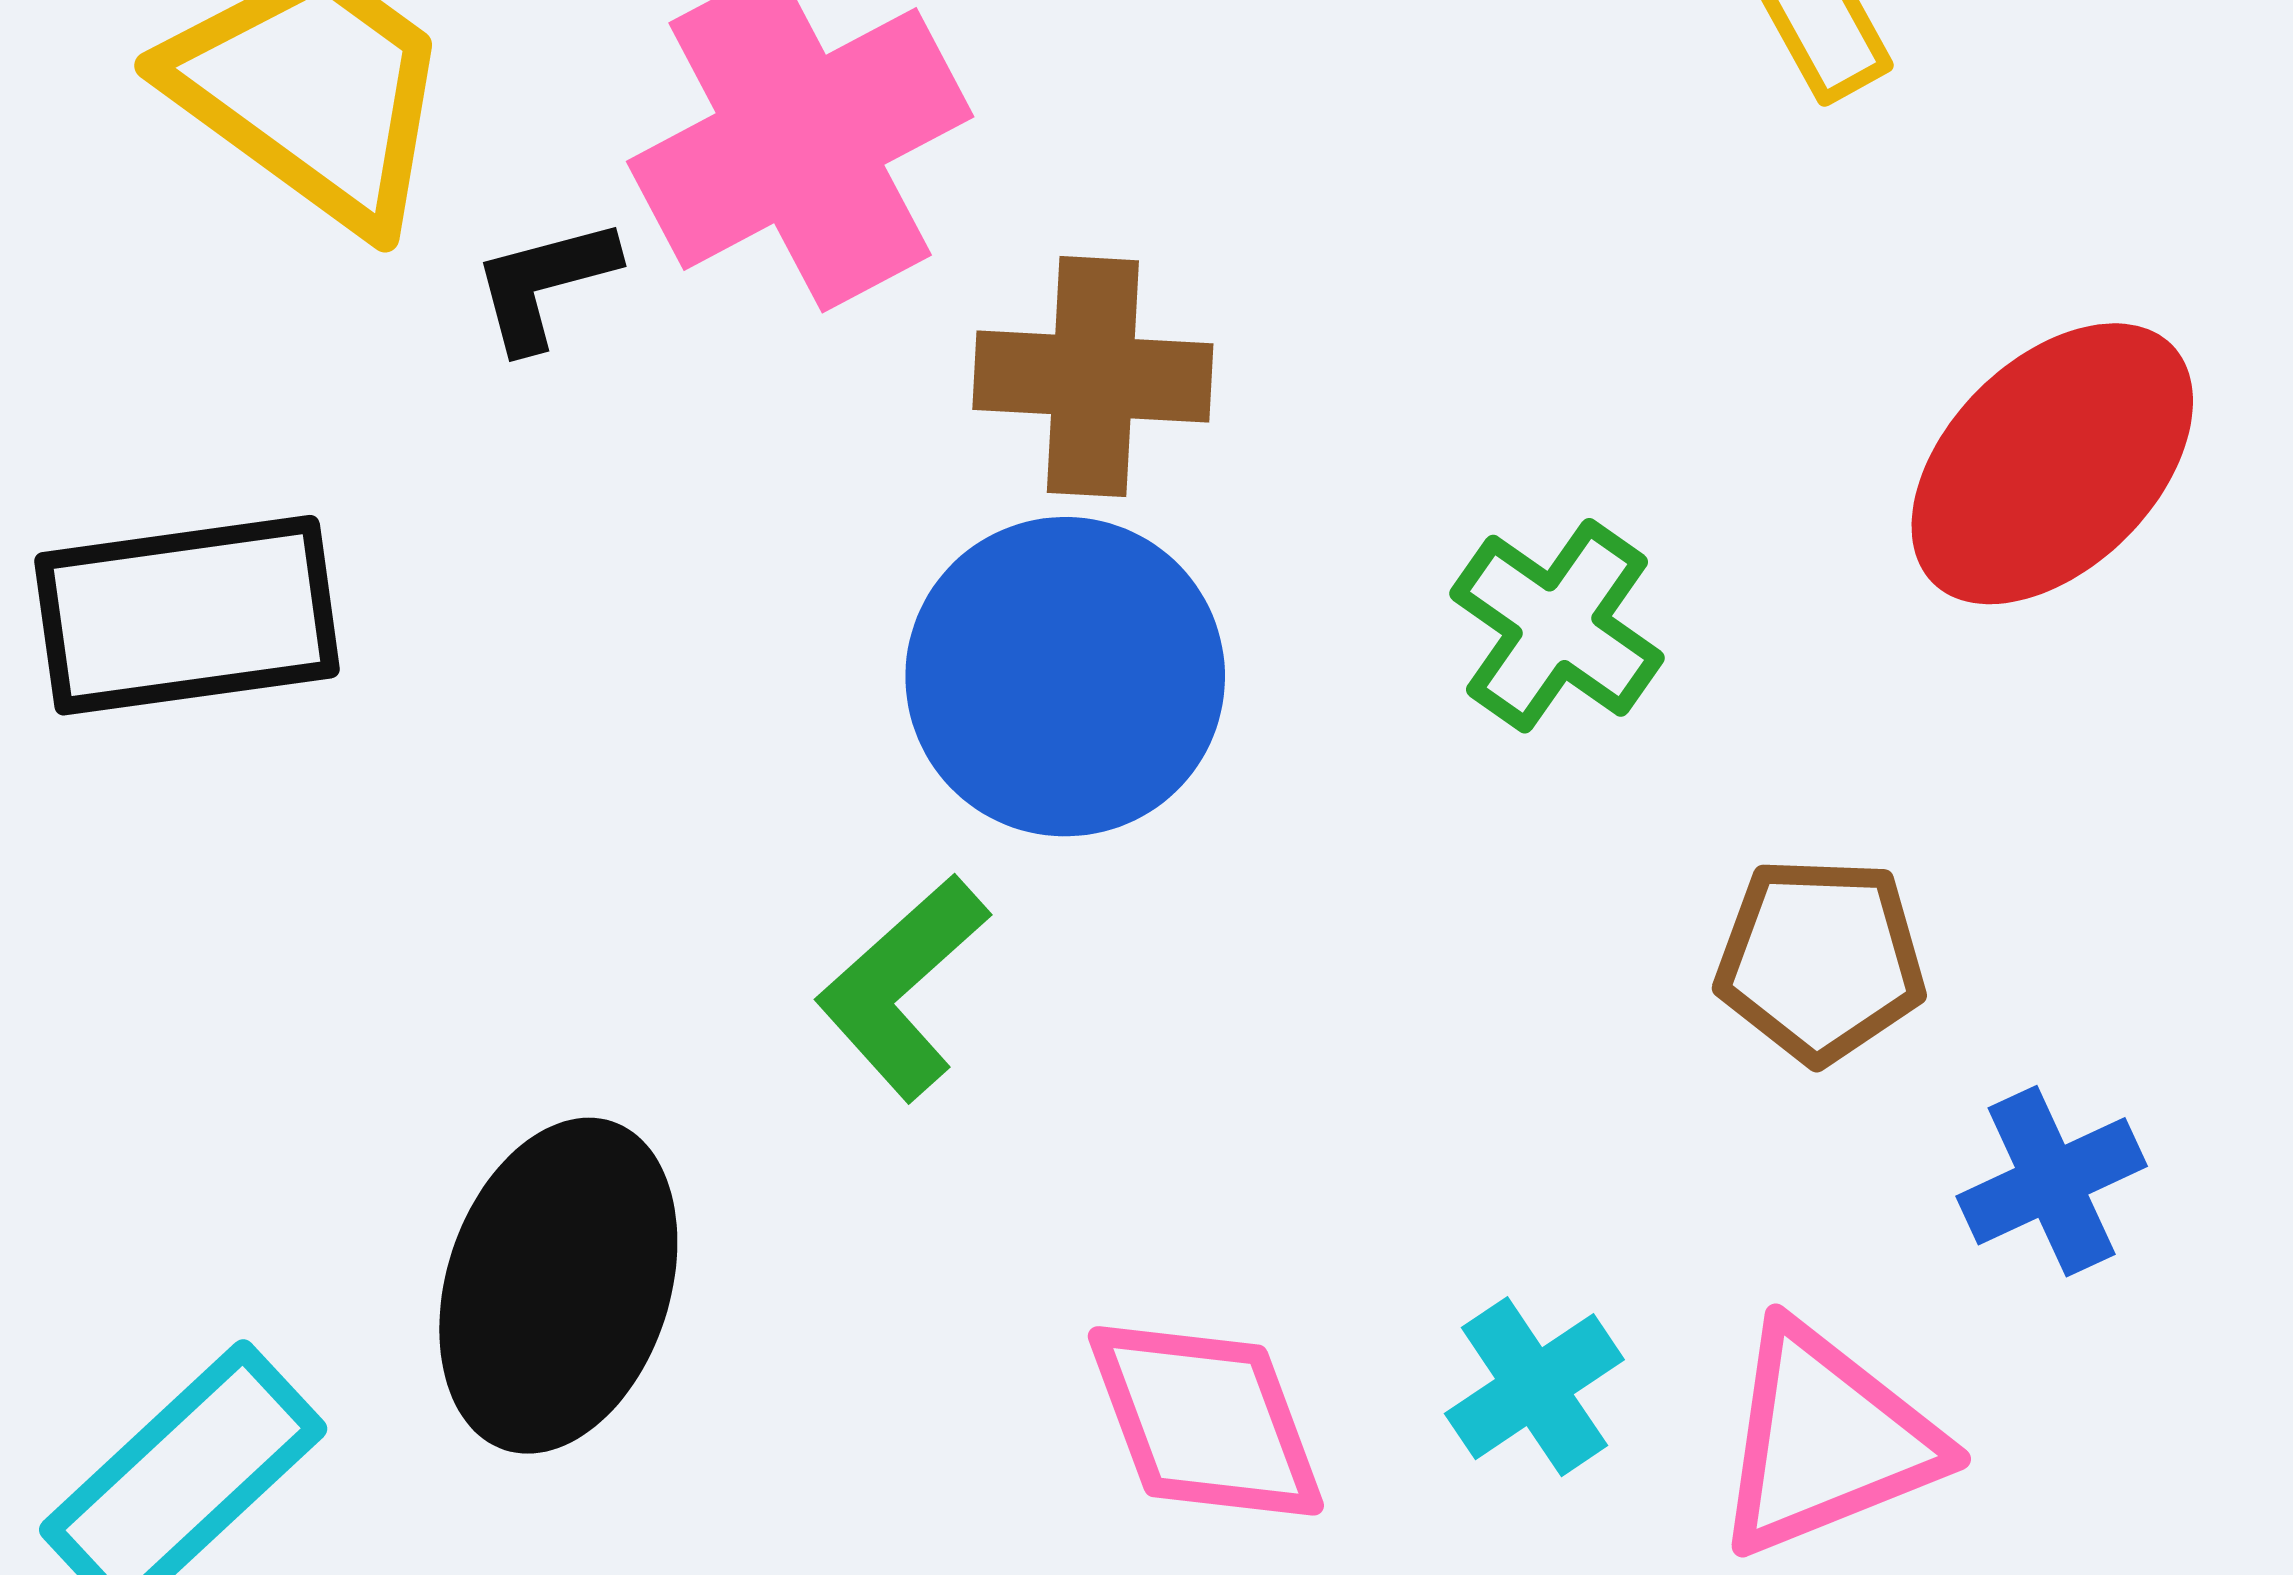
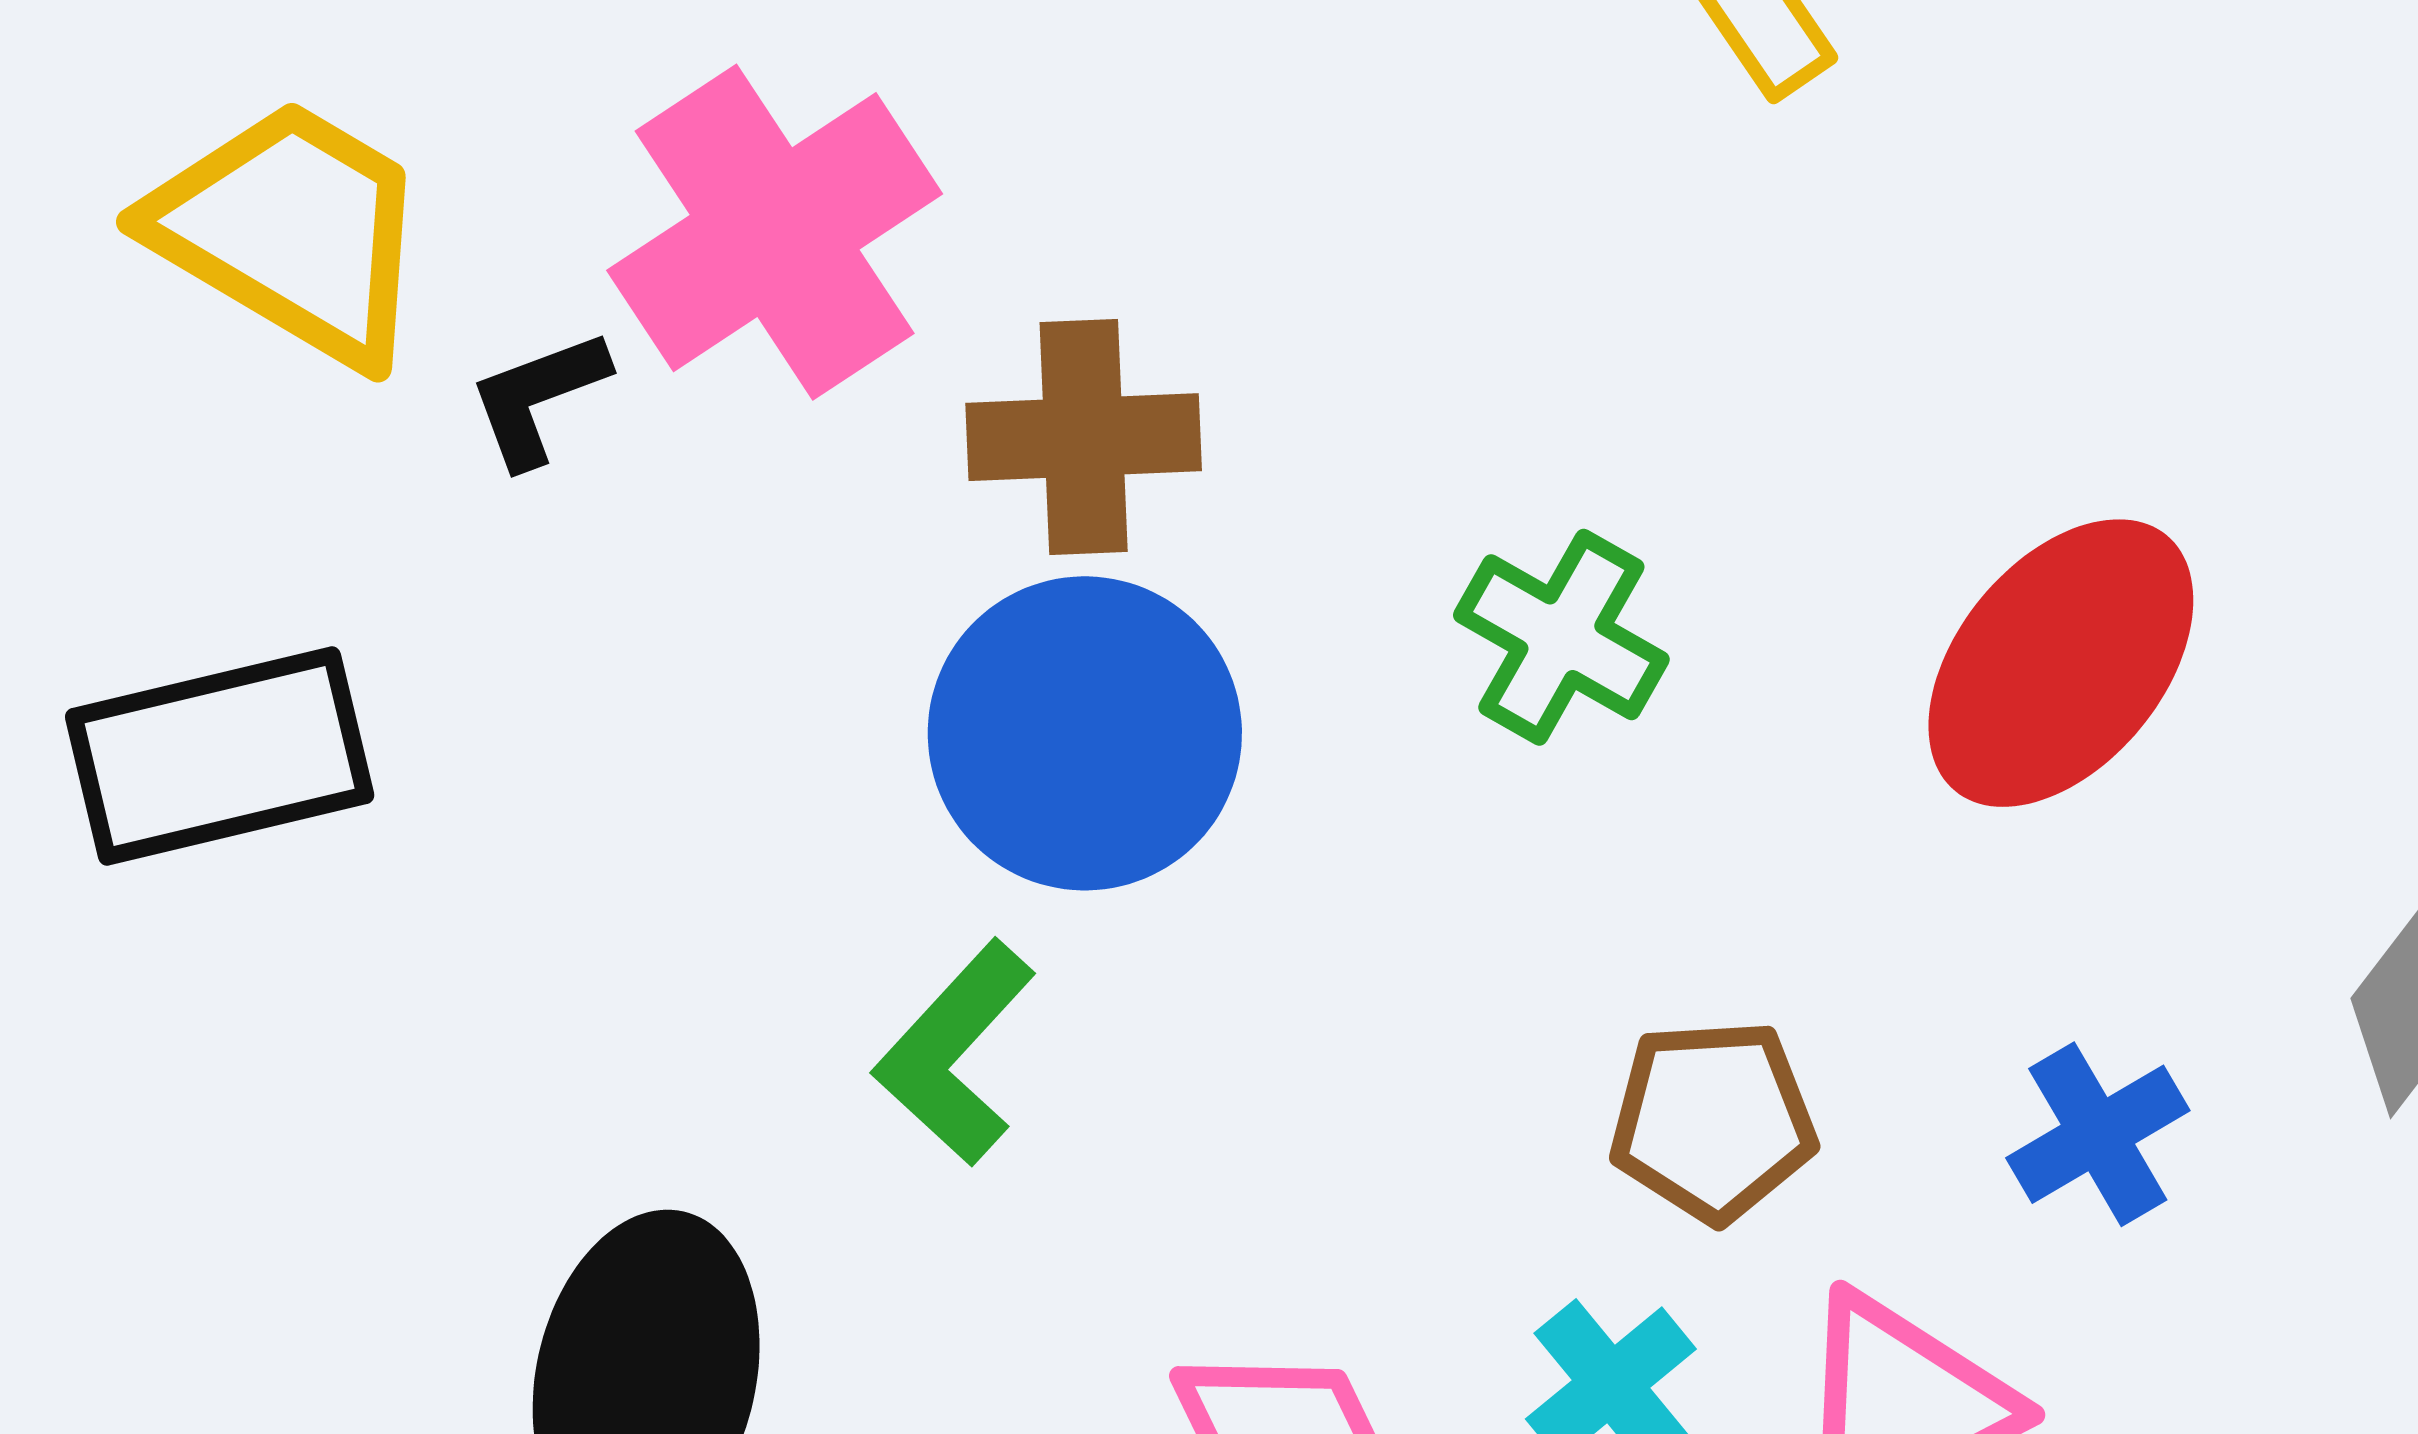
red ellipse: (2052, 464) -> (2061, 663), moved
brown pentagon: (1820, 960) -> (1713, 1121), moved

